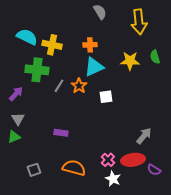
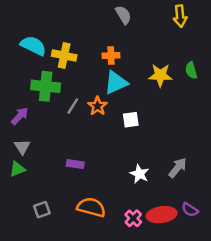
yellow arrow: (139, 22) -> (180, 16), moved, size x0.7
pink cross: (108, 160) -> (133, 218), moved
red ellipse: (133, 160) -> (162, 215), moved
white star: (113, 179) -> (139, 174), moved

